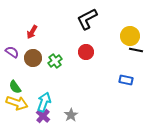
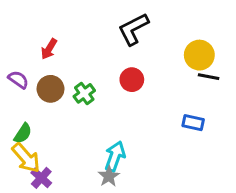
green semicircle: (15, 87) -> (23, 133), turned -112
cyan arrow: (44, 102) -> (115, 156), moved
yellow arrow: (17, 103) -> (26, 158), turned 30
purple cross: (43, 116) -> (41, 178), moved

